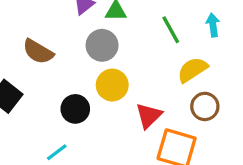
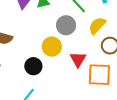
gray circle: (102, 45) -> (66, 25), moved

